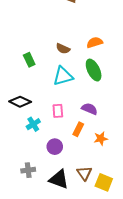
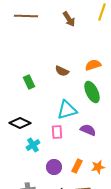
cyan triangle: (63, 76) -> (67, 110), moved
orange rectangle: (78, 129) -> (77, 166), moved
orange star: (101, 138) -> (98, 167), moved

